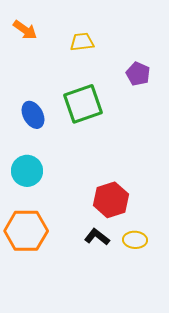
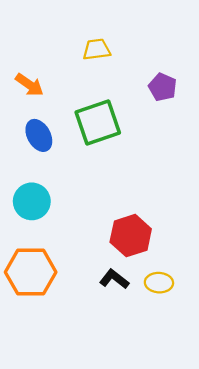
orange arrow: (25, 30) -> (29, 85), moved

